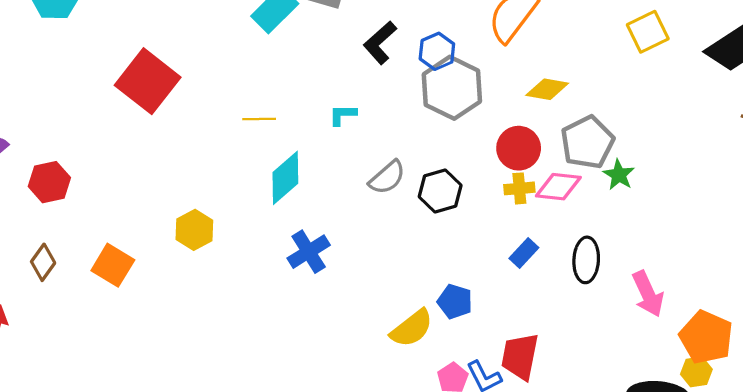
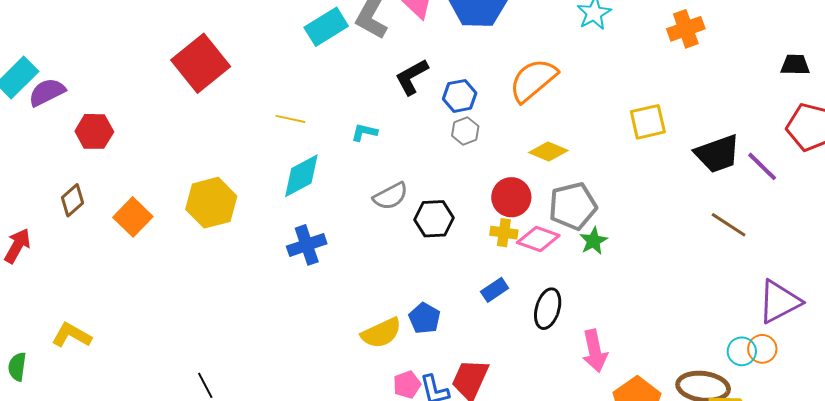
gray hexagon: (452, 88) -> (465, 131), size x0.5
yellow hexagon: (194, 230) -> (211, 203), size x1.4

